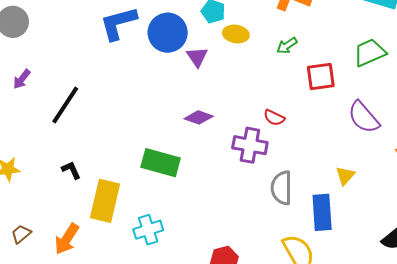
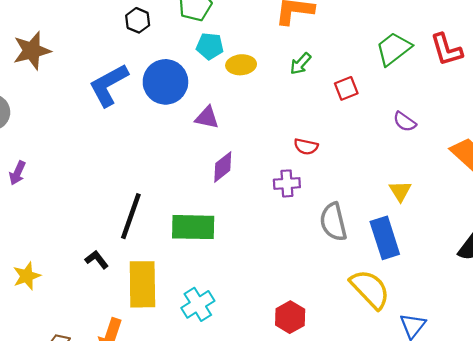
purple triangle: (197, 57) -> (207, 118), moved, turned -30
red square: (321, 76) -> (346, 88), size x0.7
black line: (65, 105) -> (131, 216), moved
purple diamond: (199, 117) -> (223, 167), turned -44
purple semicircle: (364, 117) -> (405, 122), size x0.6
purple cross: (250, 145) -> (287, 183), size x0.7

